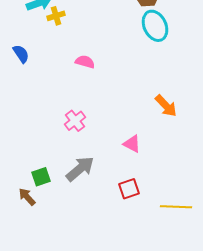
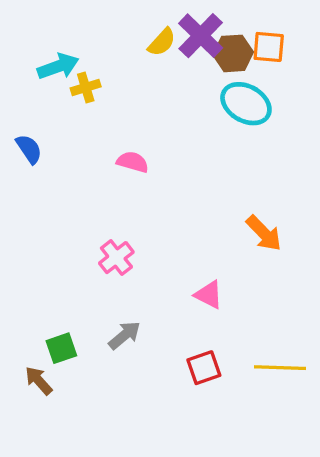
cyan ellipse: (155, 26) -> (246, 104), turned -36
gray arrow: (80, 169) -> (125, 335), size x0.7
yellow line: (176, 207) -> (280, 368), moved

